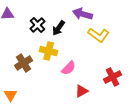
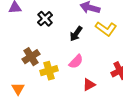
black arrow: (59, 28) -> (76, 34), moved
yellow cross: (49, 51) -> (49, 71), moved, turned -30

